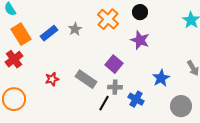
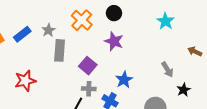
blue star: (161, 78) -> (124, 80), moved
red star: (52, 79) -> (25, 81), size x1.5
gray rectangle: (86, 79) -> (60, 50), moved, turned 60

